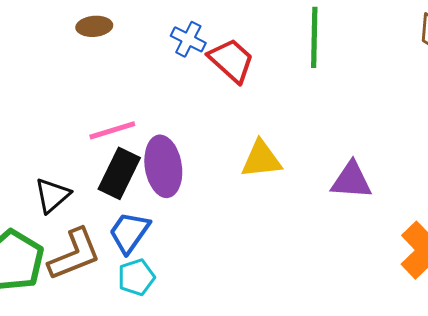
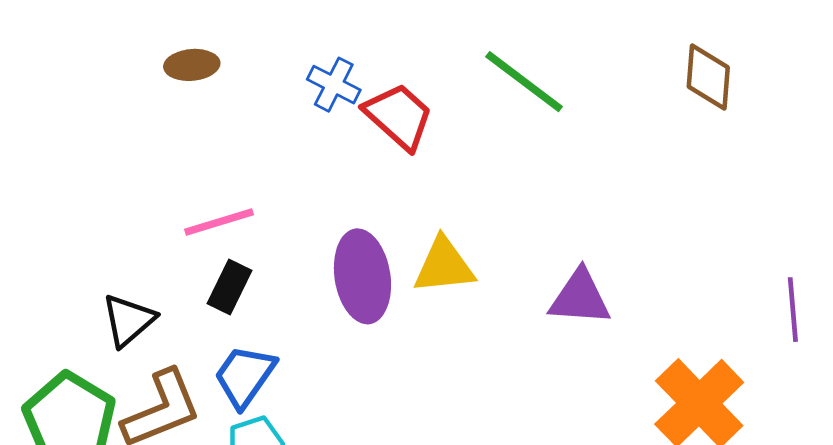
green line: (314, 37) -> (524, 82), turned -54
purple ellipse: (163, 166) -> (362, 276), moved
black rectangle: (119, 173) -> (230, 287), size x0.7

